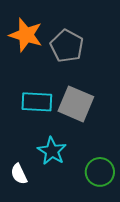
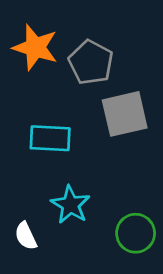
gray square: (76, 104) -> (125, 114), moved, turned -36

